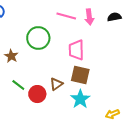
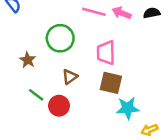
pink arrow: (89, 17) -> (122, 13), turned 119
brown triangle: (56, 84) -> (70, 77), moved
cyan star: (80, 99) -> (128, 108), moved, turned 30

